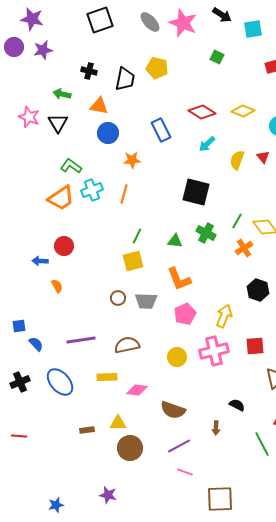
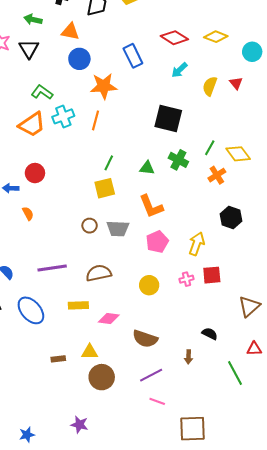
orange star: (132, 160) -> (104, 86), size x1.5
red square: (255, 346) -> (212, 275), moved
pink cross: (214, 351) -> (187, 279), size x0.5

